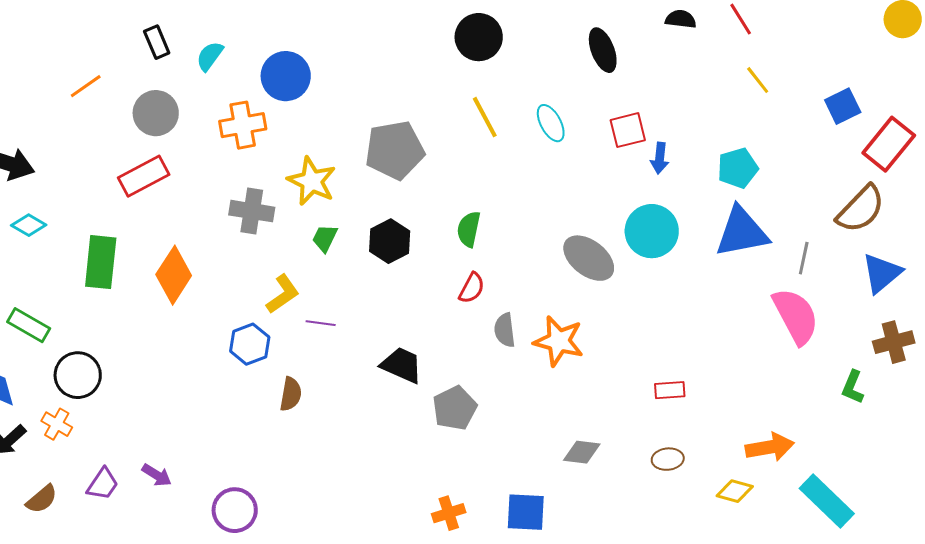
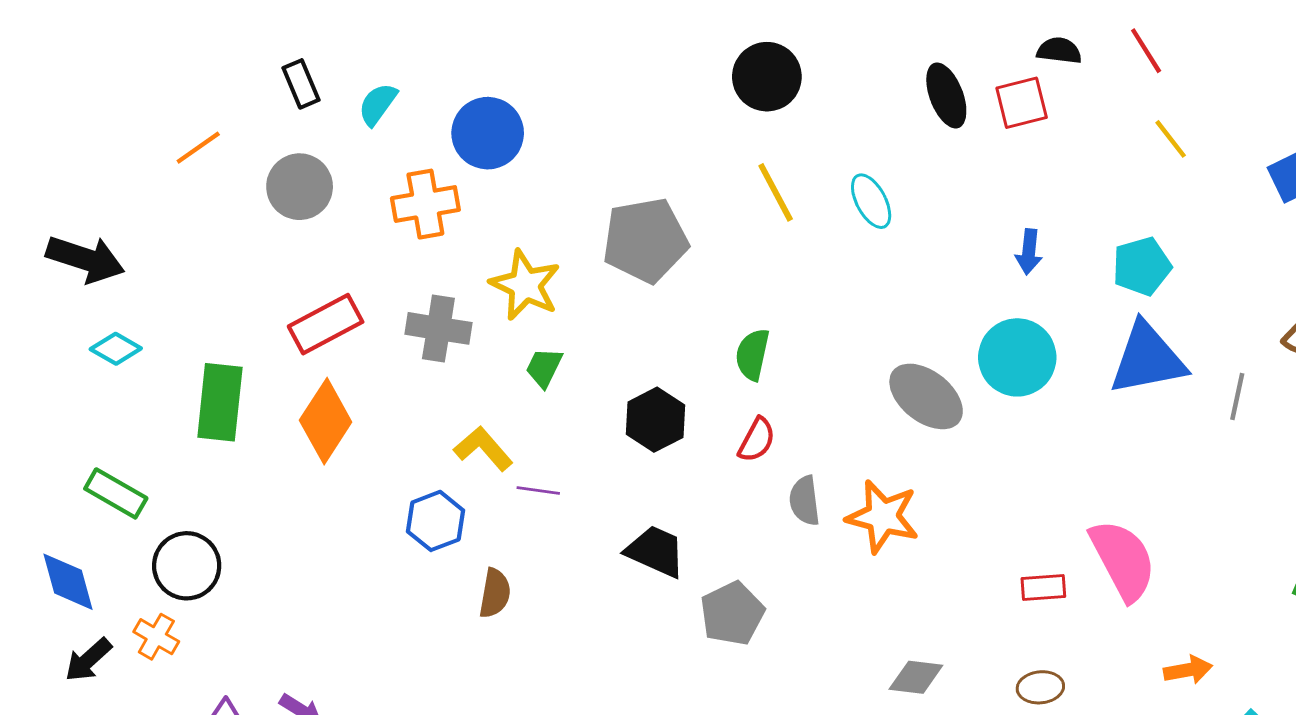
red square: (628, 130) -> (1022, 103), moved
red rectangle: (144, 176) -> (326, 324), moved
black hexagon: (390, 241) -> (655, 420), moved
yellow L-shape: (283, 294) -> (483, 449), turned -96
pink semicircle: (796, 316) -> (1123, 560), moved
orange arrow: (770, 447) -> (1188, 670), size x0.7

